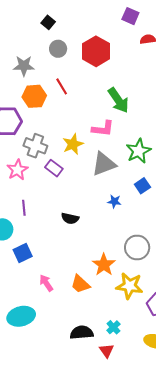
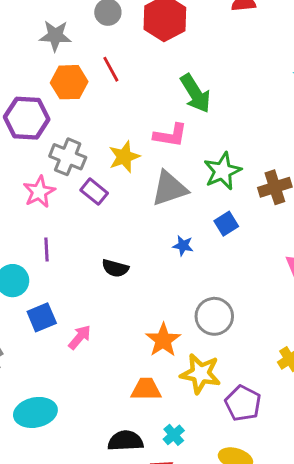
pink arrow: (46, 283) -> (80, 337), moved, turned 72
orange trapezoid: (80, 284) -> (146, 389), moved, turned 135

